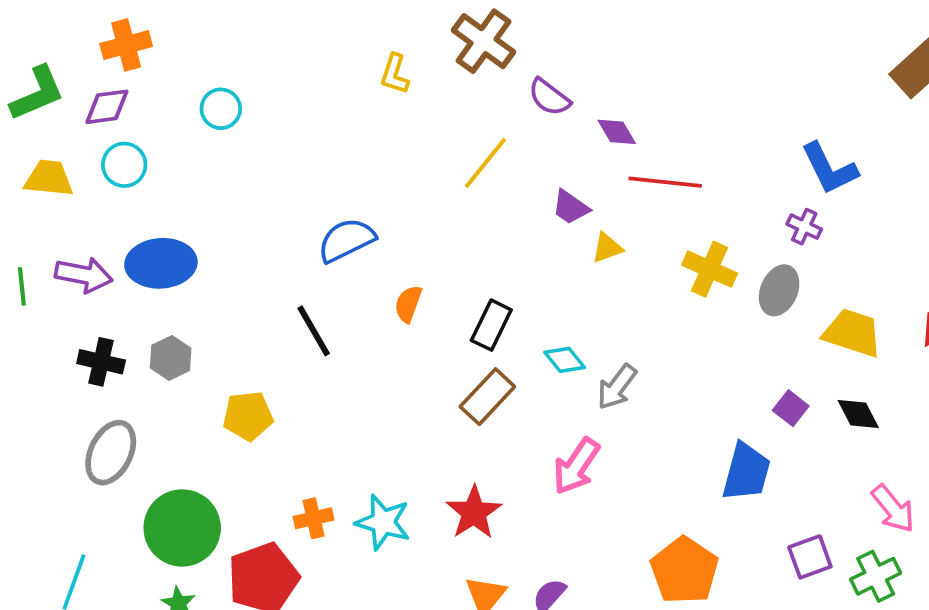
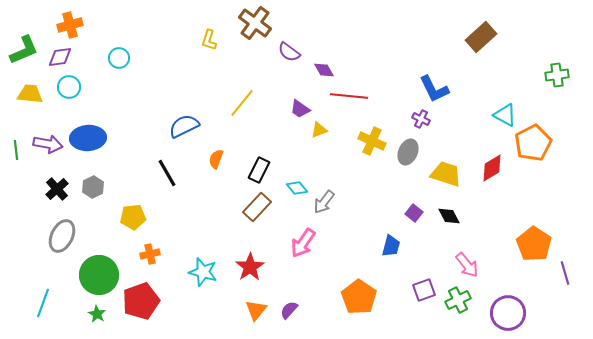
yellow line: (485, 163) -> (242, 103), moved
black cross: (101, 362) -> (57, 189), turned 35
blue trapezoid: (746, 472) -> (391, 246), size x0.7
orange cross: (314, 518) -> (150, 254), moved

